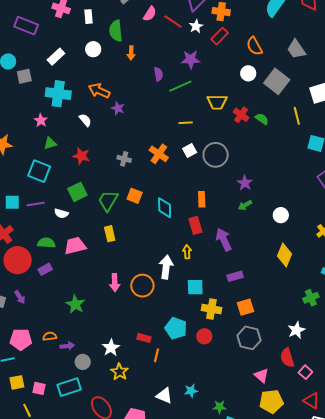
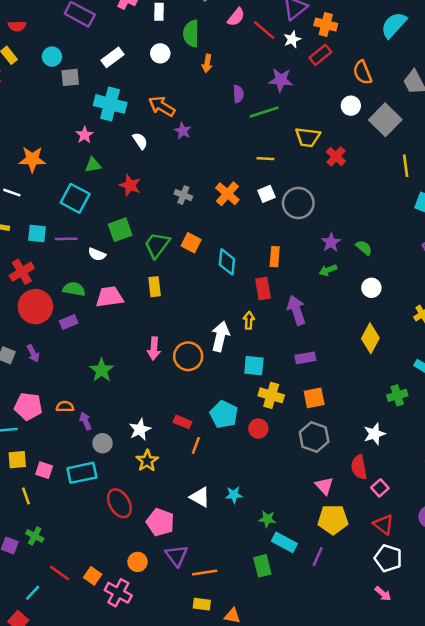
green semicircle: (262, 119) -> (364, 248), moved
purple arrow: (67, 346) -> (85, 421), turned -112

